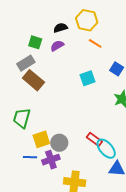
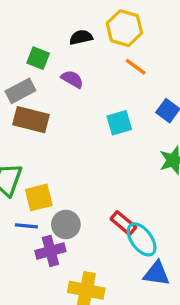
purple semicircle: (57, 46) -> (72, 79), moved, turned 56
brown rectangle: (33, 80) -> (31, 120), turned -30
yellow square: (41, 139) -> (39, 197), moved
blue line: (30, 157) -> (26, 226), moved

